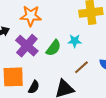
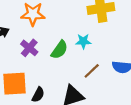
purple cross: (27, 46) -> (29, 48), size x0.7

